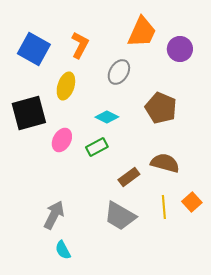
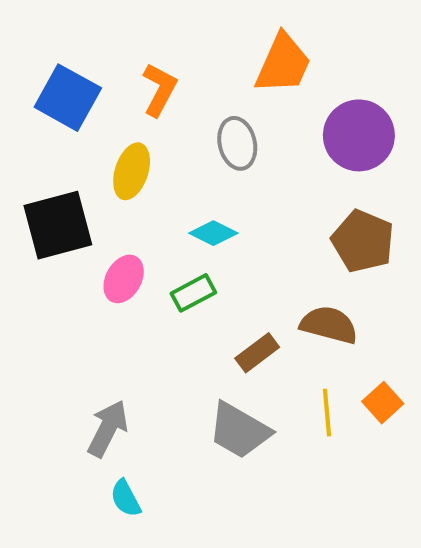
purple circle: (180, 49) -> (359, 135), moved, size x1.4
gray ellipse: (119, 72) -> (237, 143), turned -45
brown pentagon: (161, 108) -> (363, 241), moved

